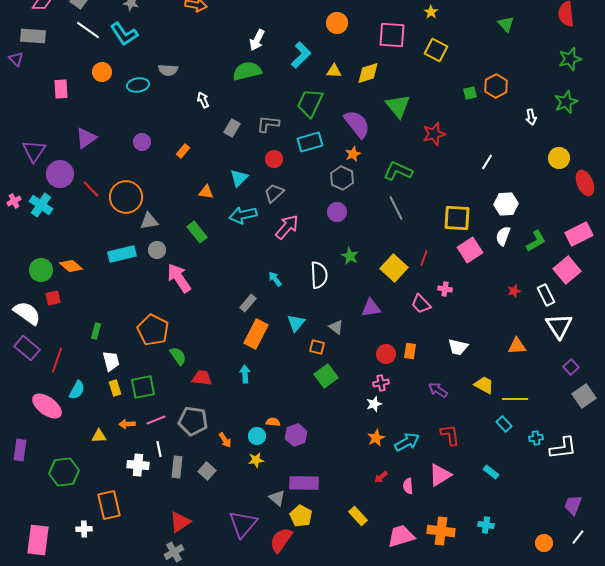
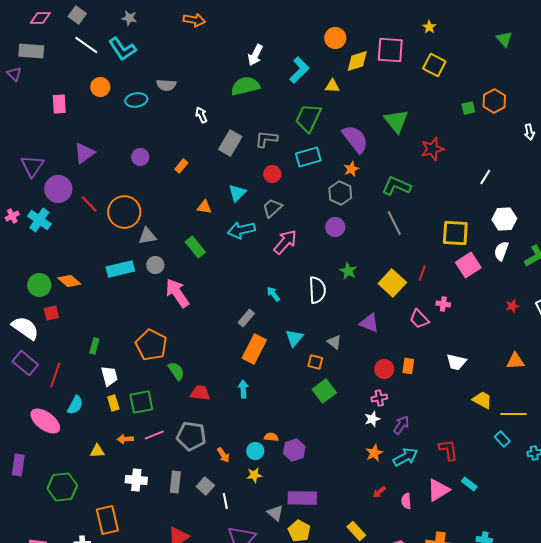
yellow diamond: (368, 73) -> (357, 61), moved
gray rectangle: (232, 128) -> (230, 143), size x1.4
purple triangle: (371, 308) -> (369, 323), turned 30
purple arrow: (438, 390) -> (401, 425), moved, turned 90
white line: (159, 449) -> (225, 501), moved
cyan rectangle: (491, 472) -> (469, 484), moved

